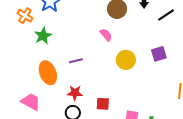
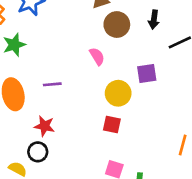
purple square: (159, 54) -> (147, 74), moved
red square: (103, 104) -> (112, 125), moved

